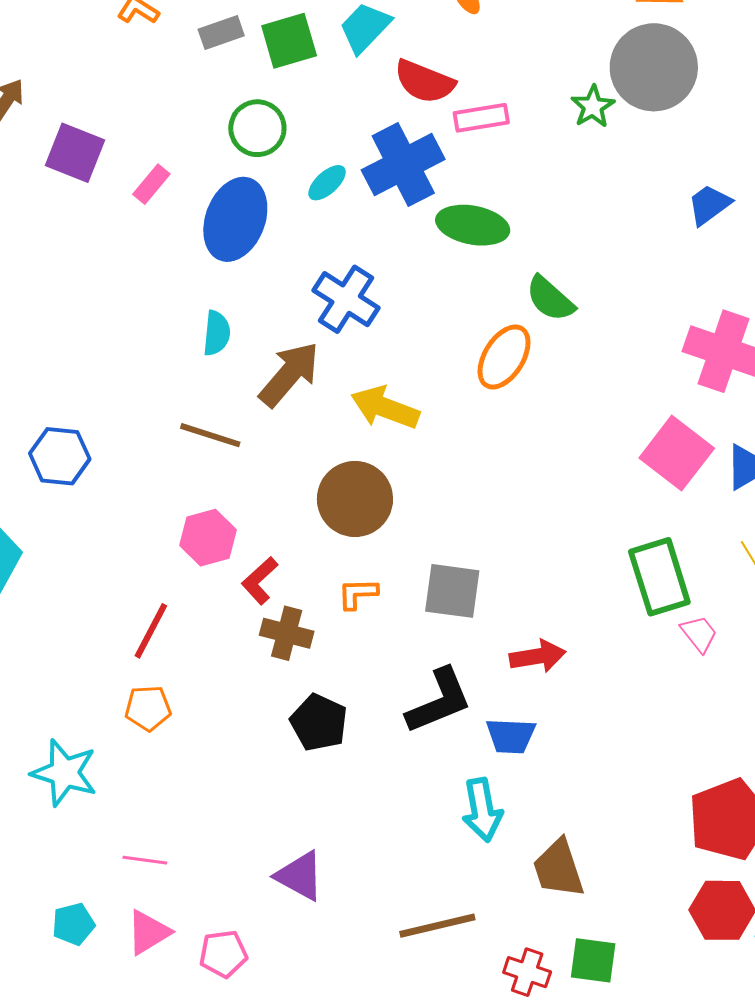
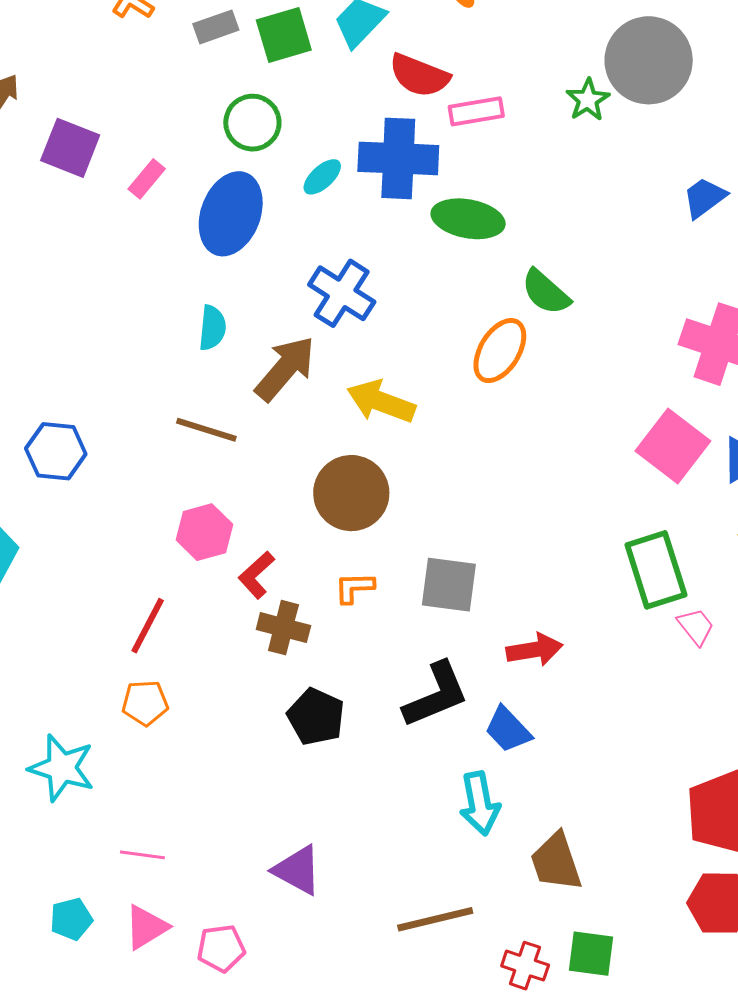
blue cross: (403, 165) -> (398, 158), turned 30
blue trapezoid: (511, 736) -> (508, 729), turned 44

